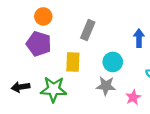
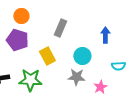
yellow rectangle: (73, 62) -> (47, 56), turned -30

